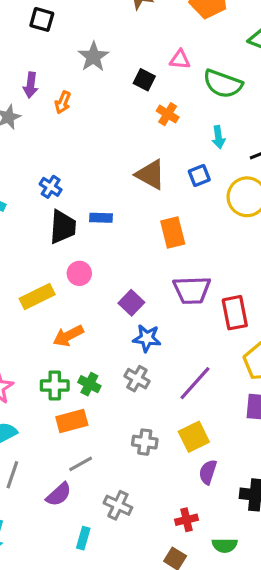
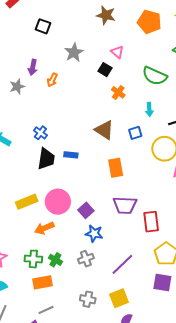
pink triangle: (180, 60) -> (117, 52), moved, turned 32
pink circle: (79, 273) -> (58, 202), moved, size x1.6
gray cross: (137, 379) -> (86, 259), turned 35

